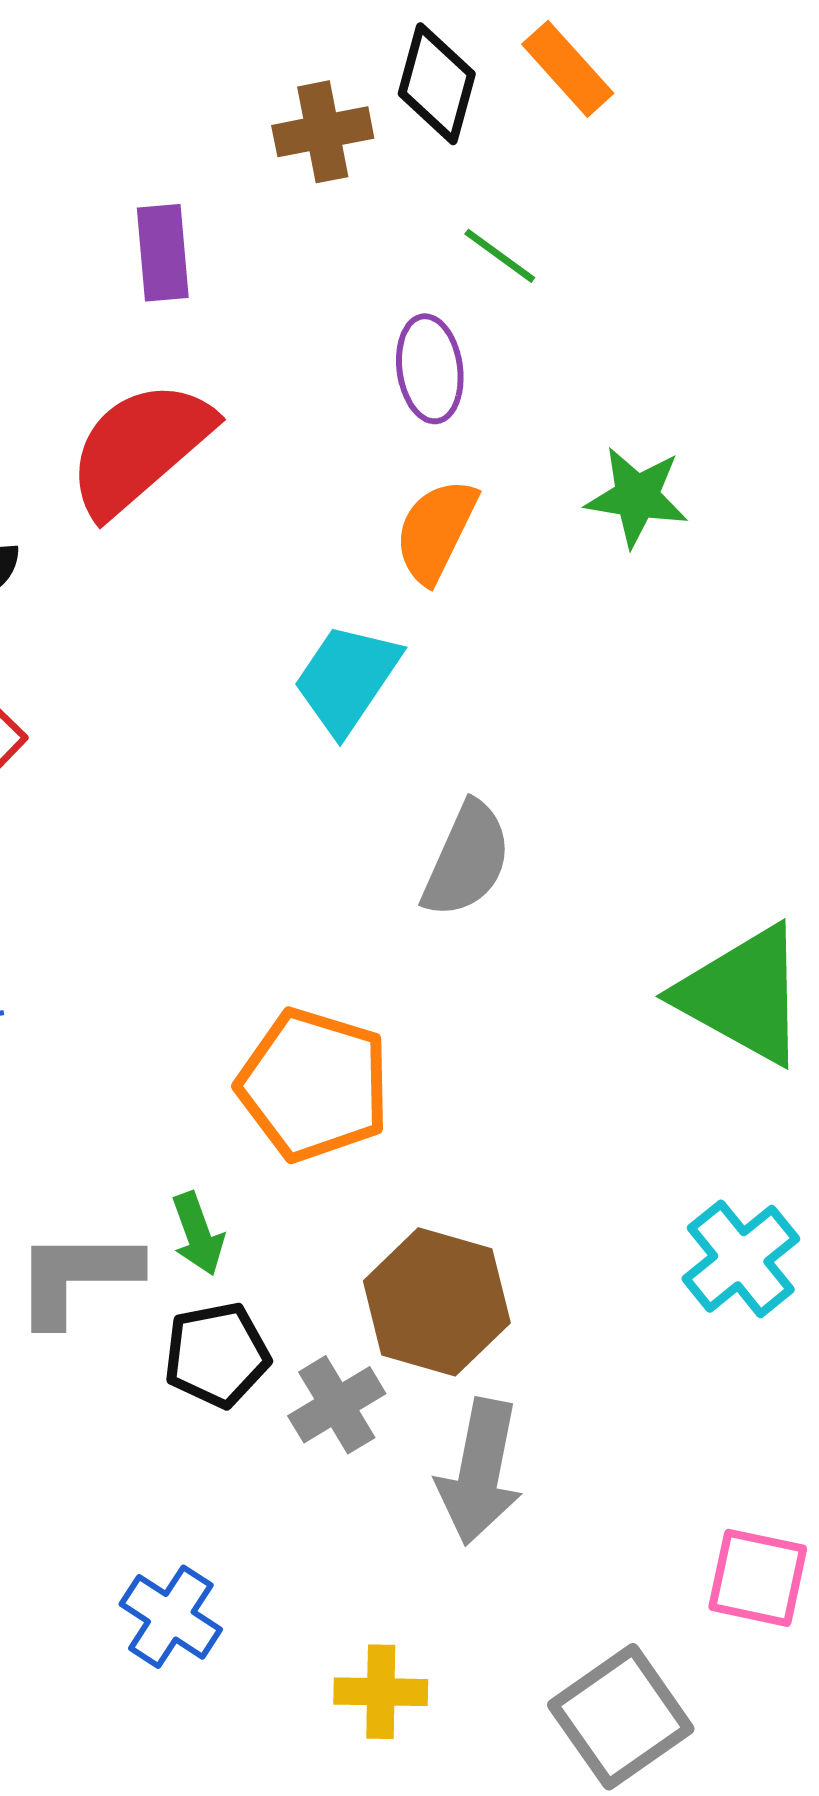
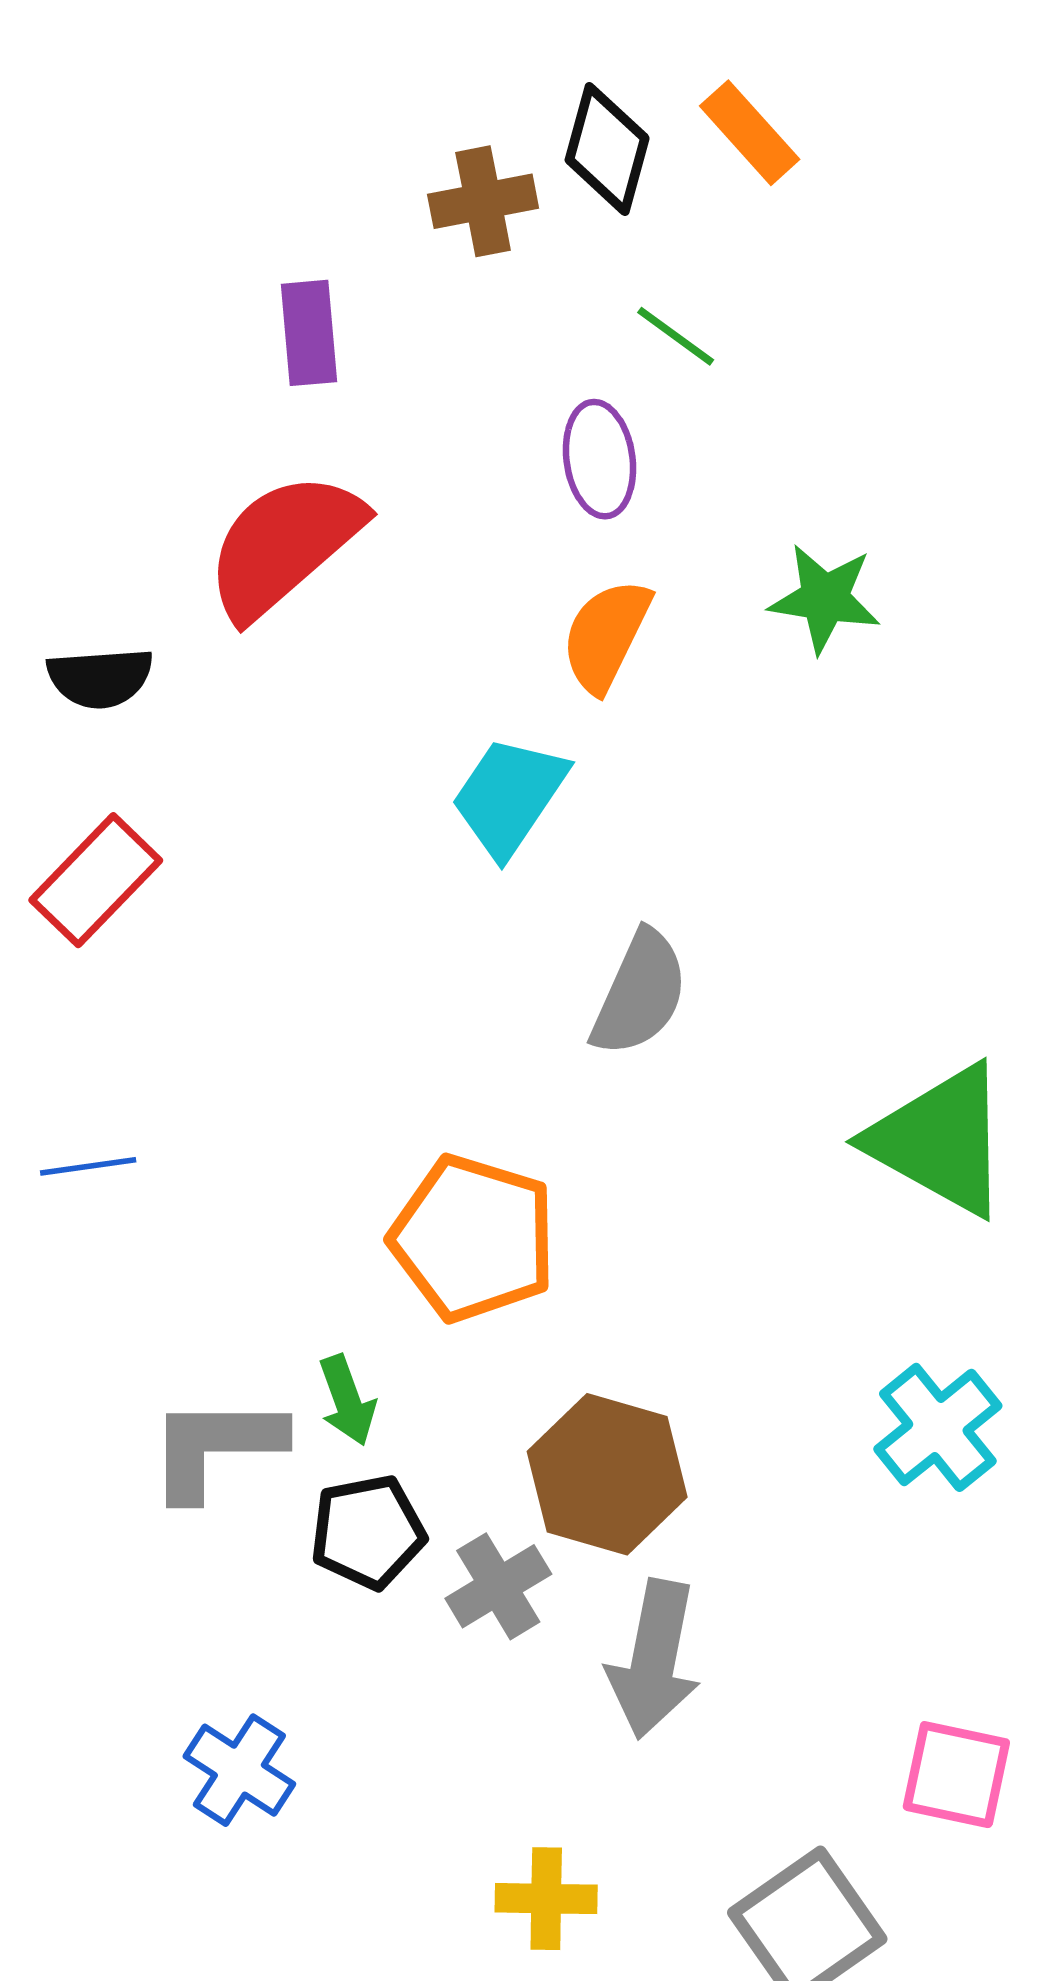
blue cross: (171, 1617) -> (239, 1770), moved

